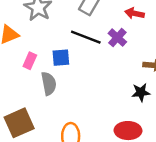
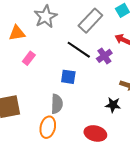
blue square: (61, 58) -> (68, 77), moved
gray semicircle: (49, 84) -> (57, 104), moved

